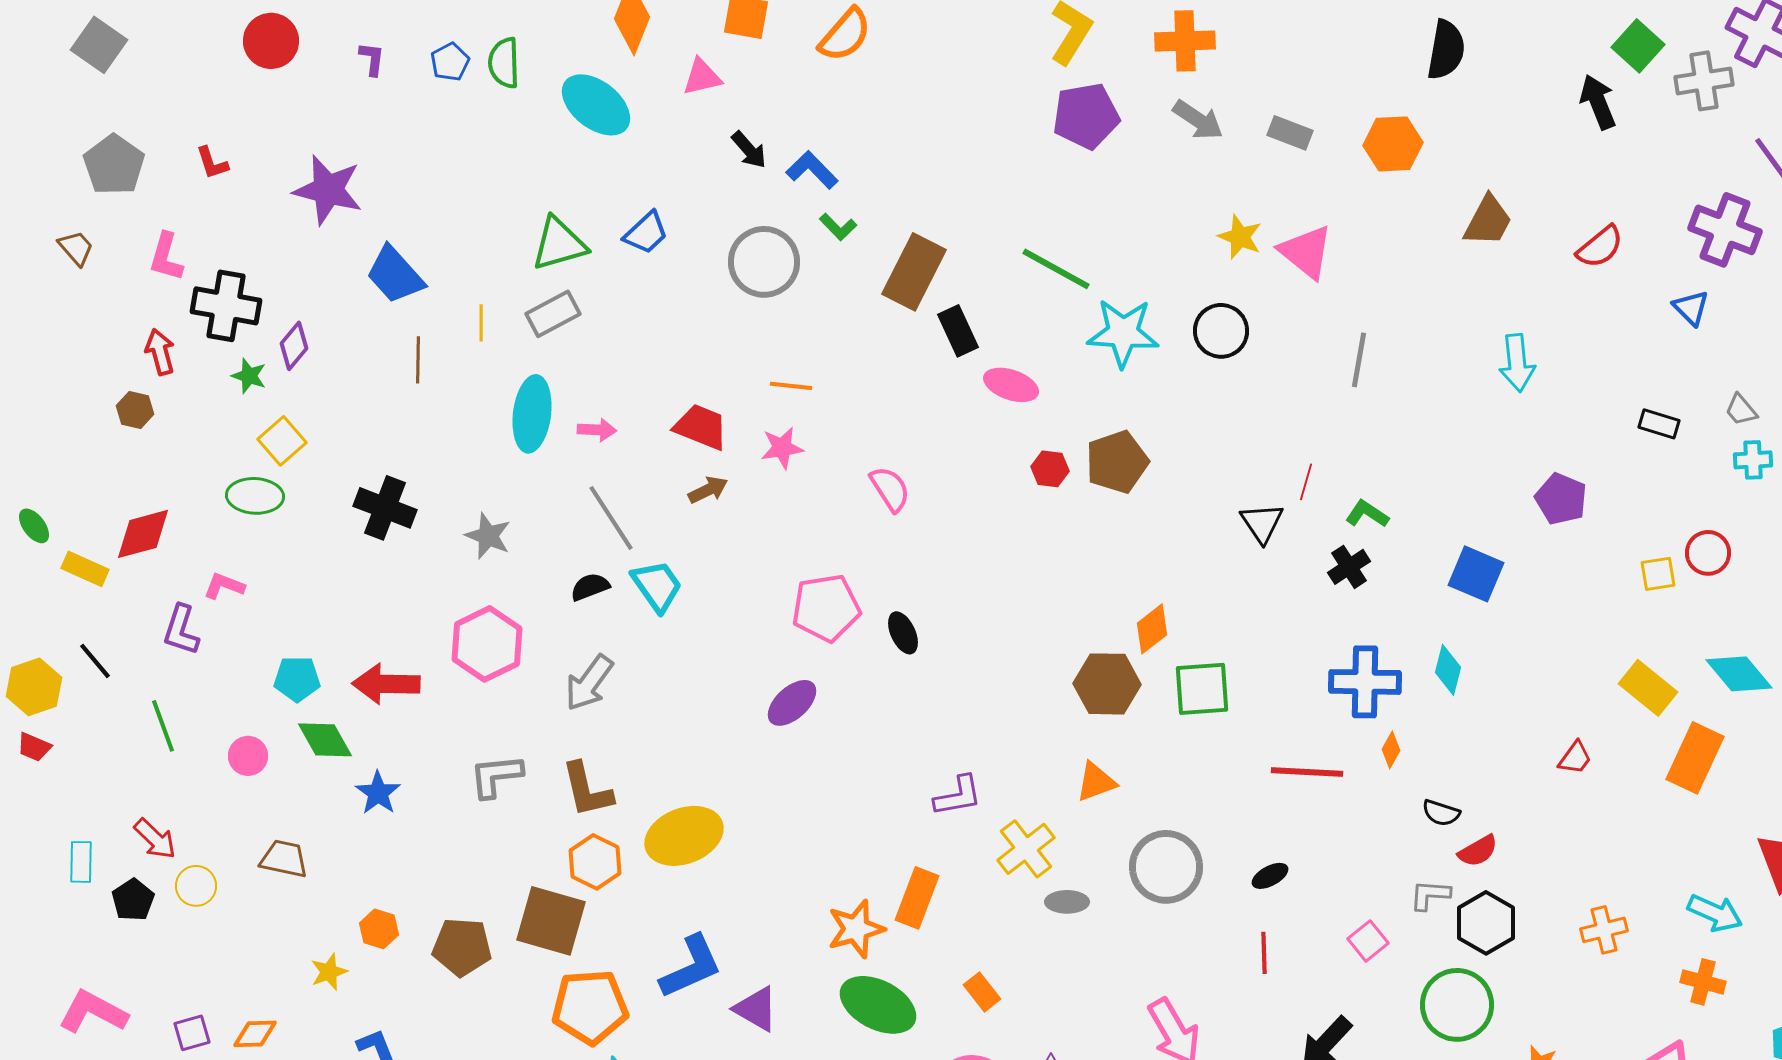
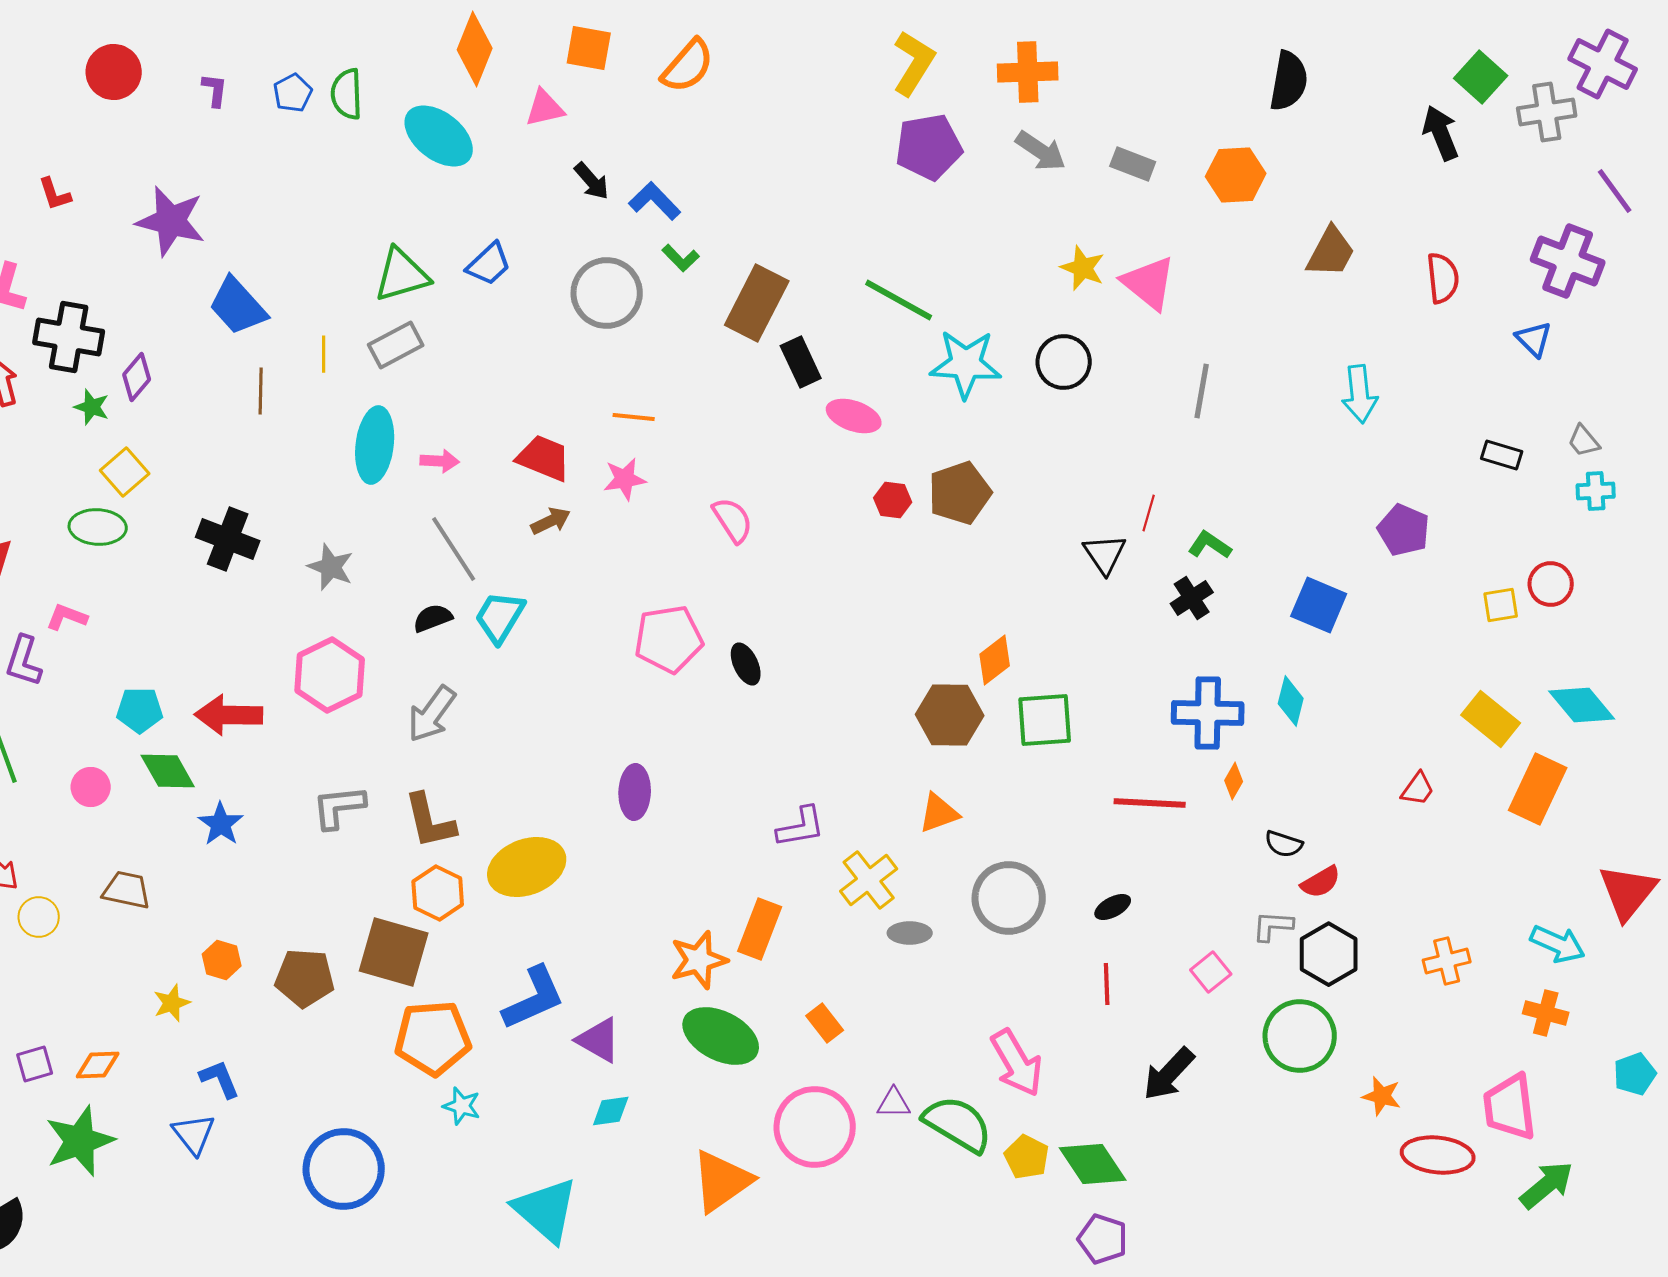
red semicircle: (1600, 247) -> (1443, 278), turned -57
cyan trapezoid: (657, 586) -> (500, 617), turned -114
purple ellipse: (792, 703) -> (635, 792), moved, turned -46

